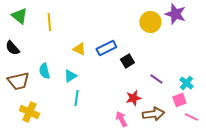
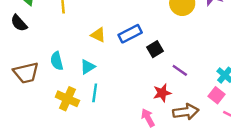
black semicircle: (12, 48) -> (19, 23), moved
purple line: (156, 79) -> (180, 70), moved
pink square: (179, 100) -> (217, 95), turned -32
yellow cross: (29, 112) -> (67, 99), moved

